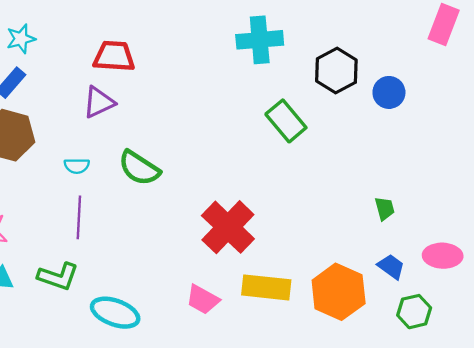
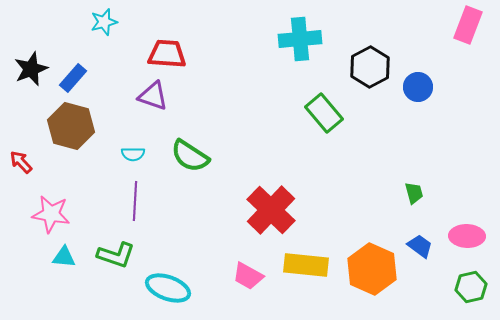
cyan star: (21, 39) -> (104, 22), moved
purple triangle: (99, 102) -> (153, 96), turned 44
green hexagon: (414, 312) -> (471, 287), moved

